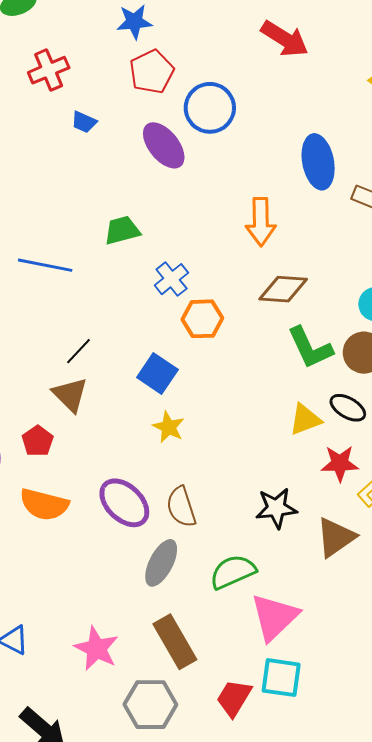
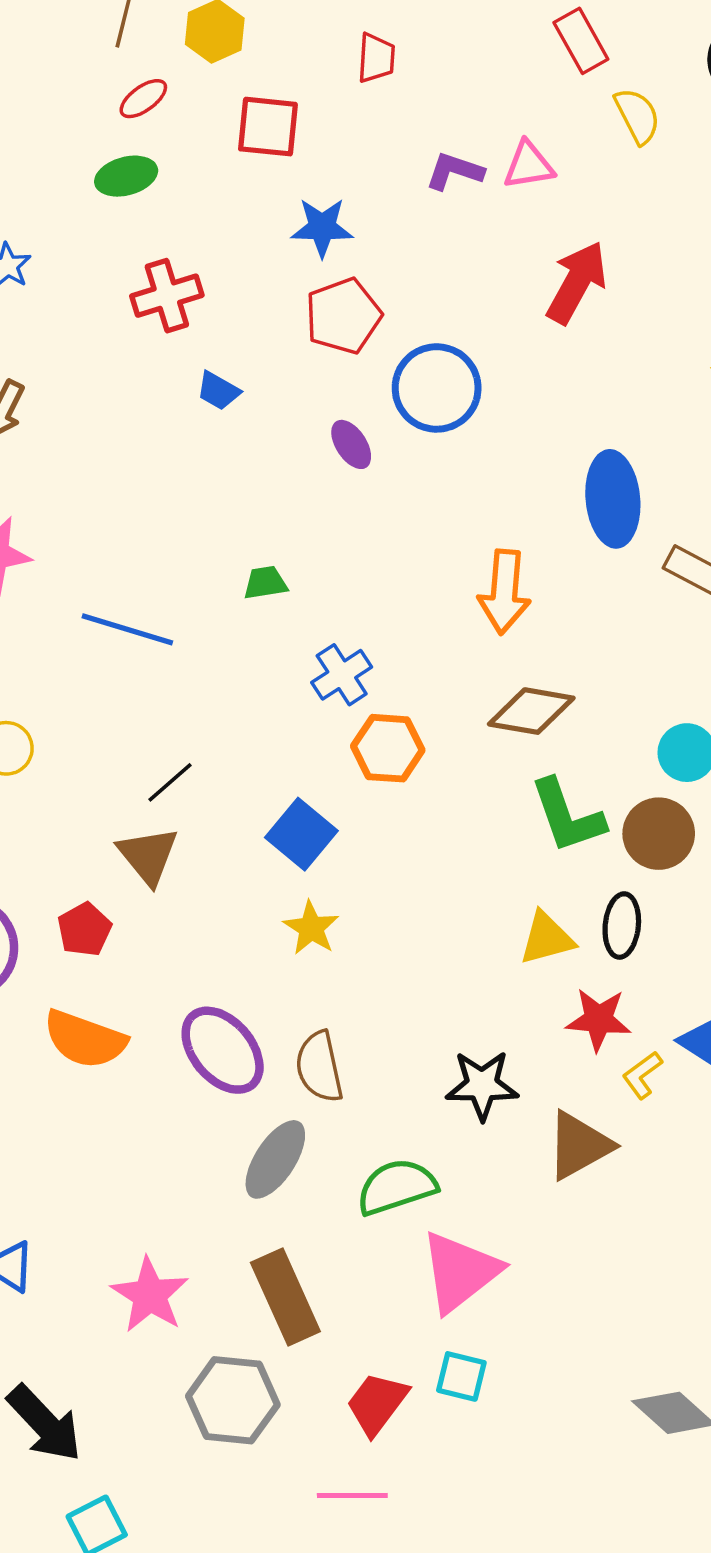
red arrow: (285, 39) -> (577, 282), turned -99
purple ellipse: (164, 145) -> (351, 444), size x0.6
green trapezoid: (122, 230) -> (265, 583), size x0.7
black ellipse: (348, 408) -> (622, 926), turned 60
cyan square: (281, 678) -> (461, 1376), size x0.7

